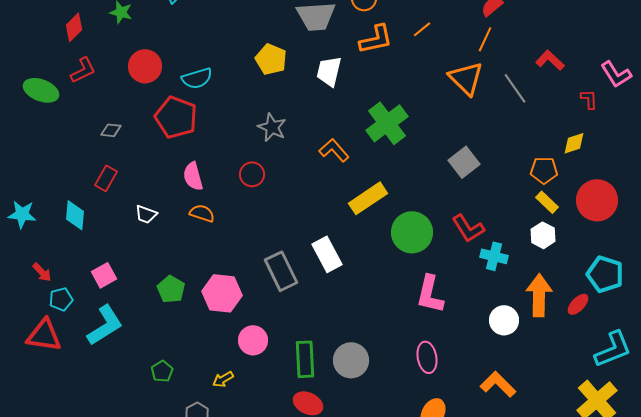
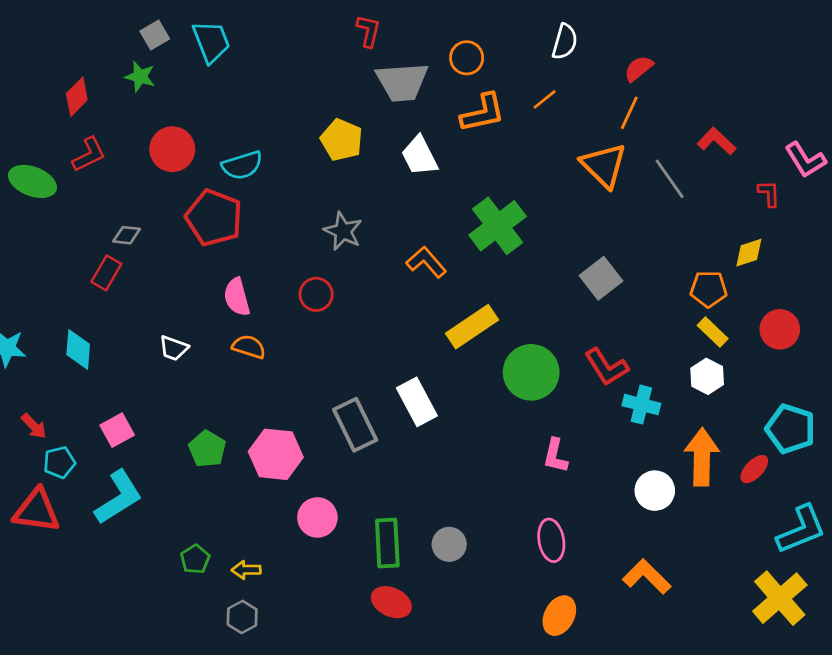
white trapezoid: (329, 71) -> (420, 156), turned -40
red rectangle: (106, 178) -> (106, 273), moved
red circle: (597, 200) -> (780, 329), size x0.7
pink L-shape: (430, 294) -> (555, 456), size x0.7
gray circle: (351, 360) -> (449, 544), size x0.7
yellow arrow: (223, 379) -> (246, 570), moved, turned 30

